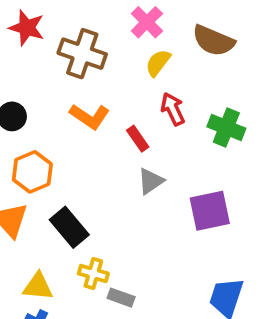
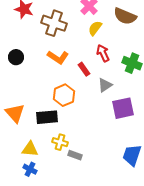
orange hexagon: (32, 172) -> (64, 95), moved
gray triangle: (151, 181) -> (105, 85), moved
black rectangle: (69, 227) -> (47, 117), turned -55

